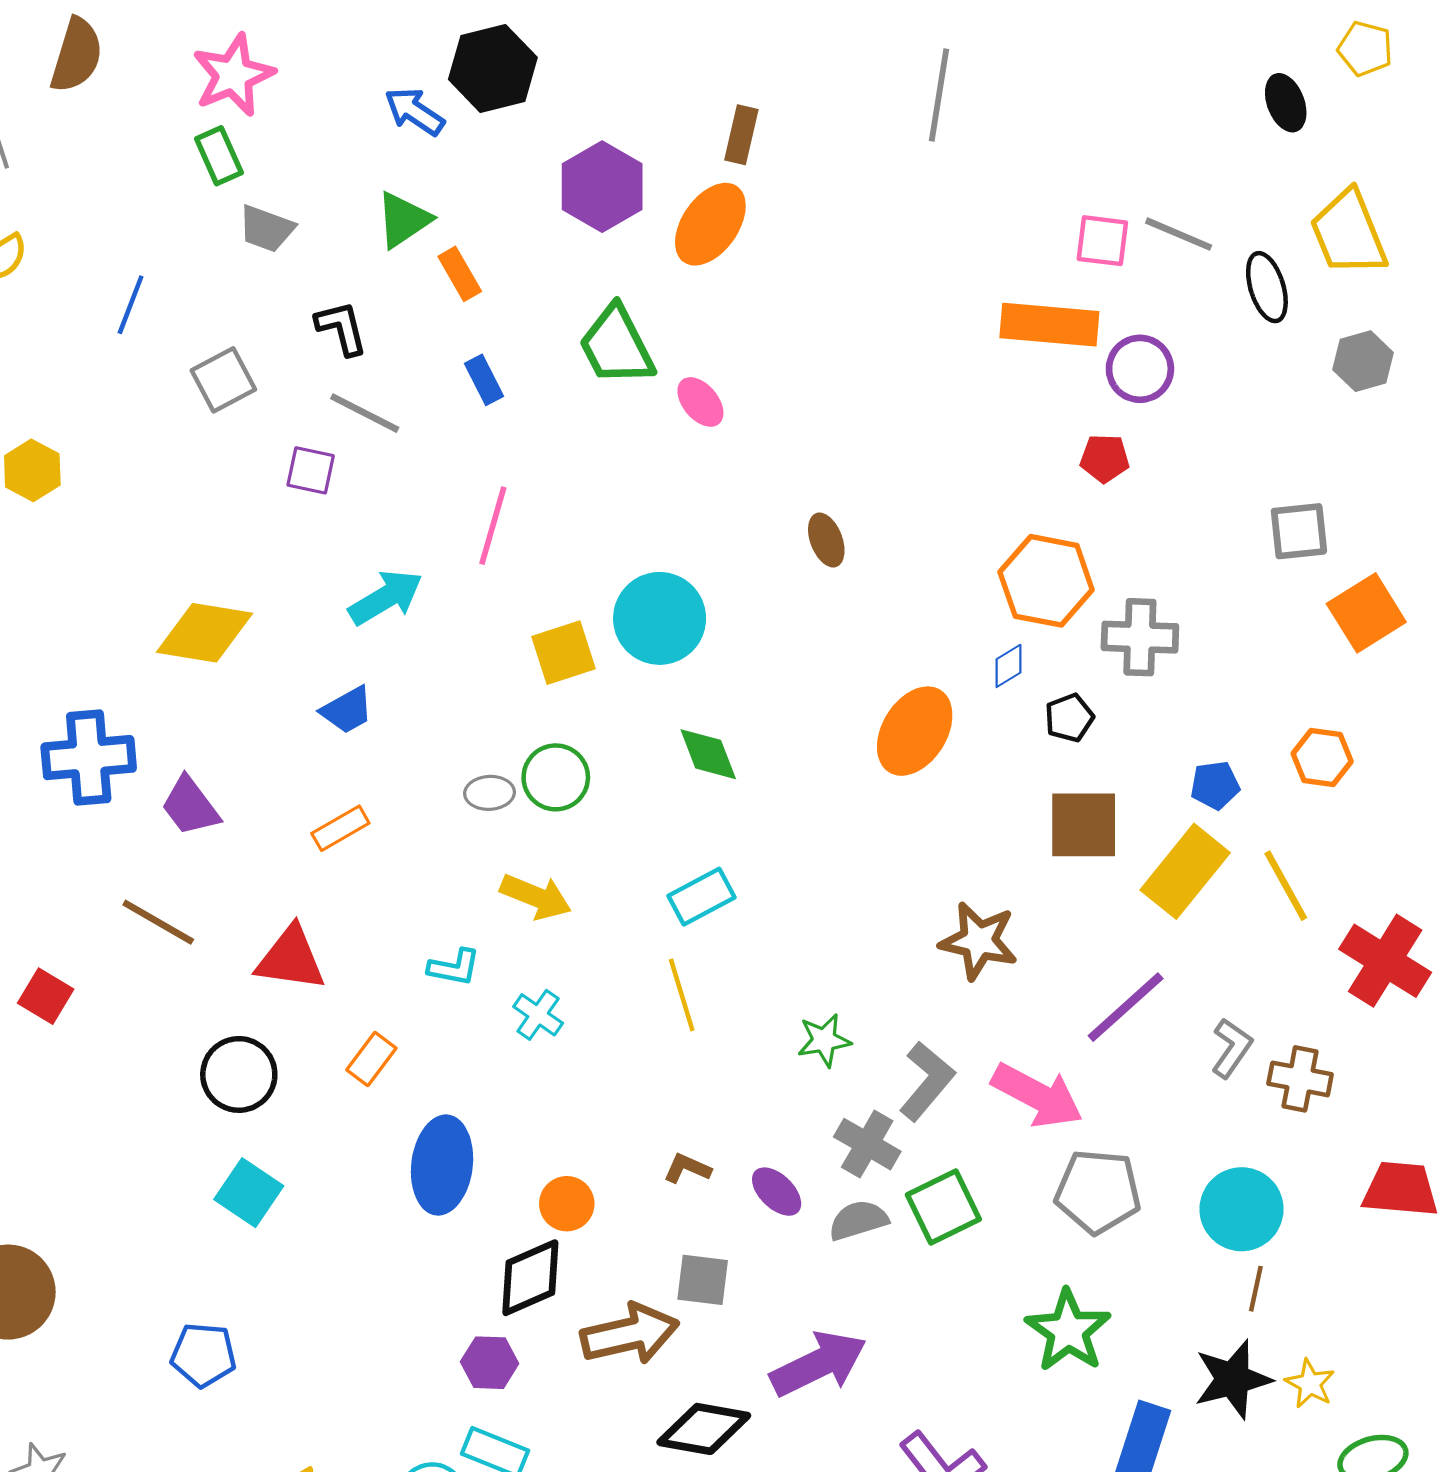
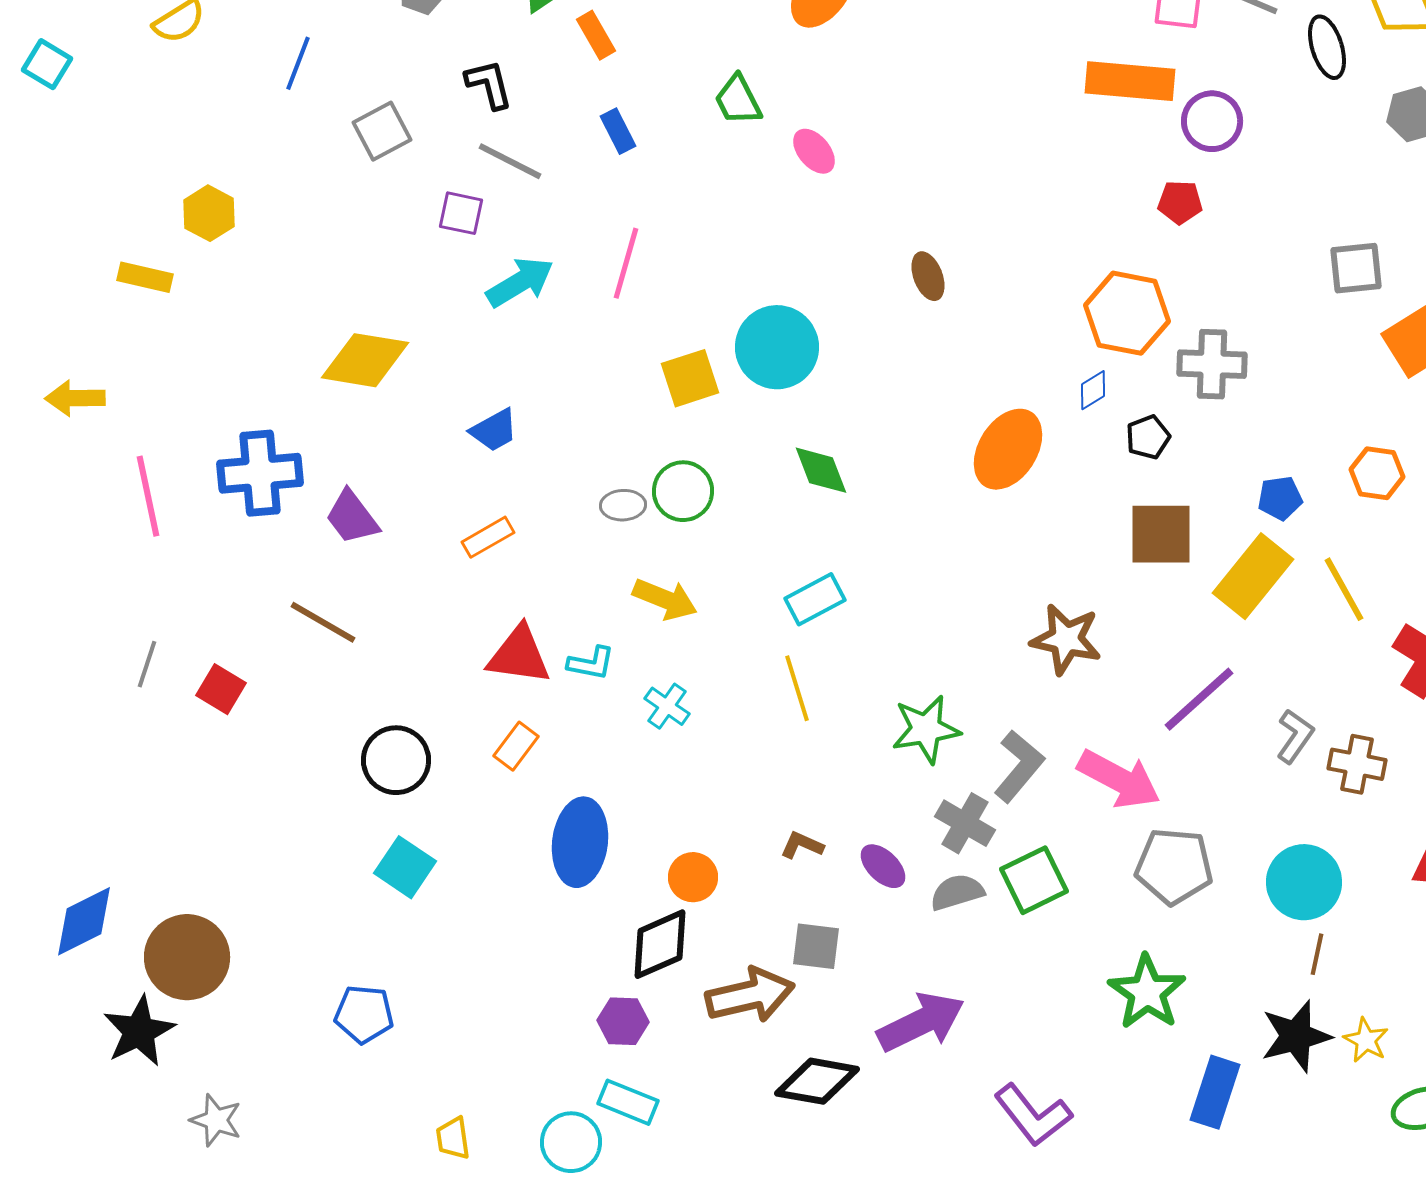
green trapezoid: (616, 346) -> (738, 100), size x0.7
cyan arrow: (386, 597) -> (520, 282), moved
red triangle: (291, 959) -> (519, 655), moved
green star: (824, 1040) -> (926, 729), size x1.4

